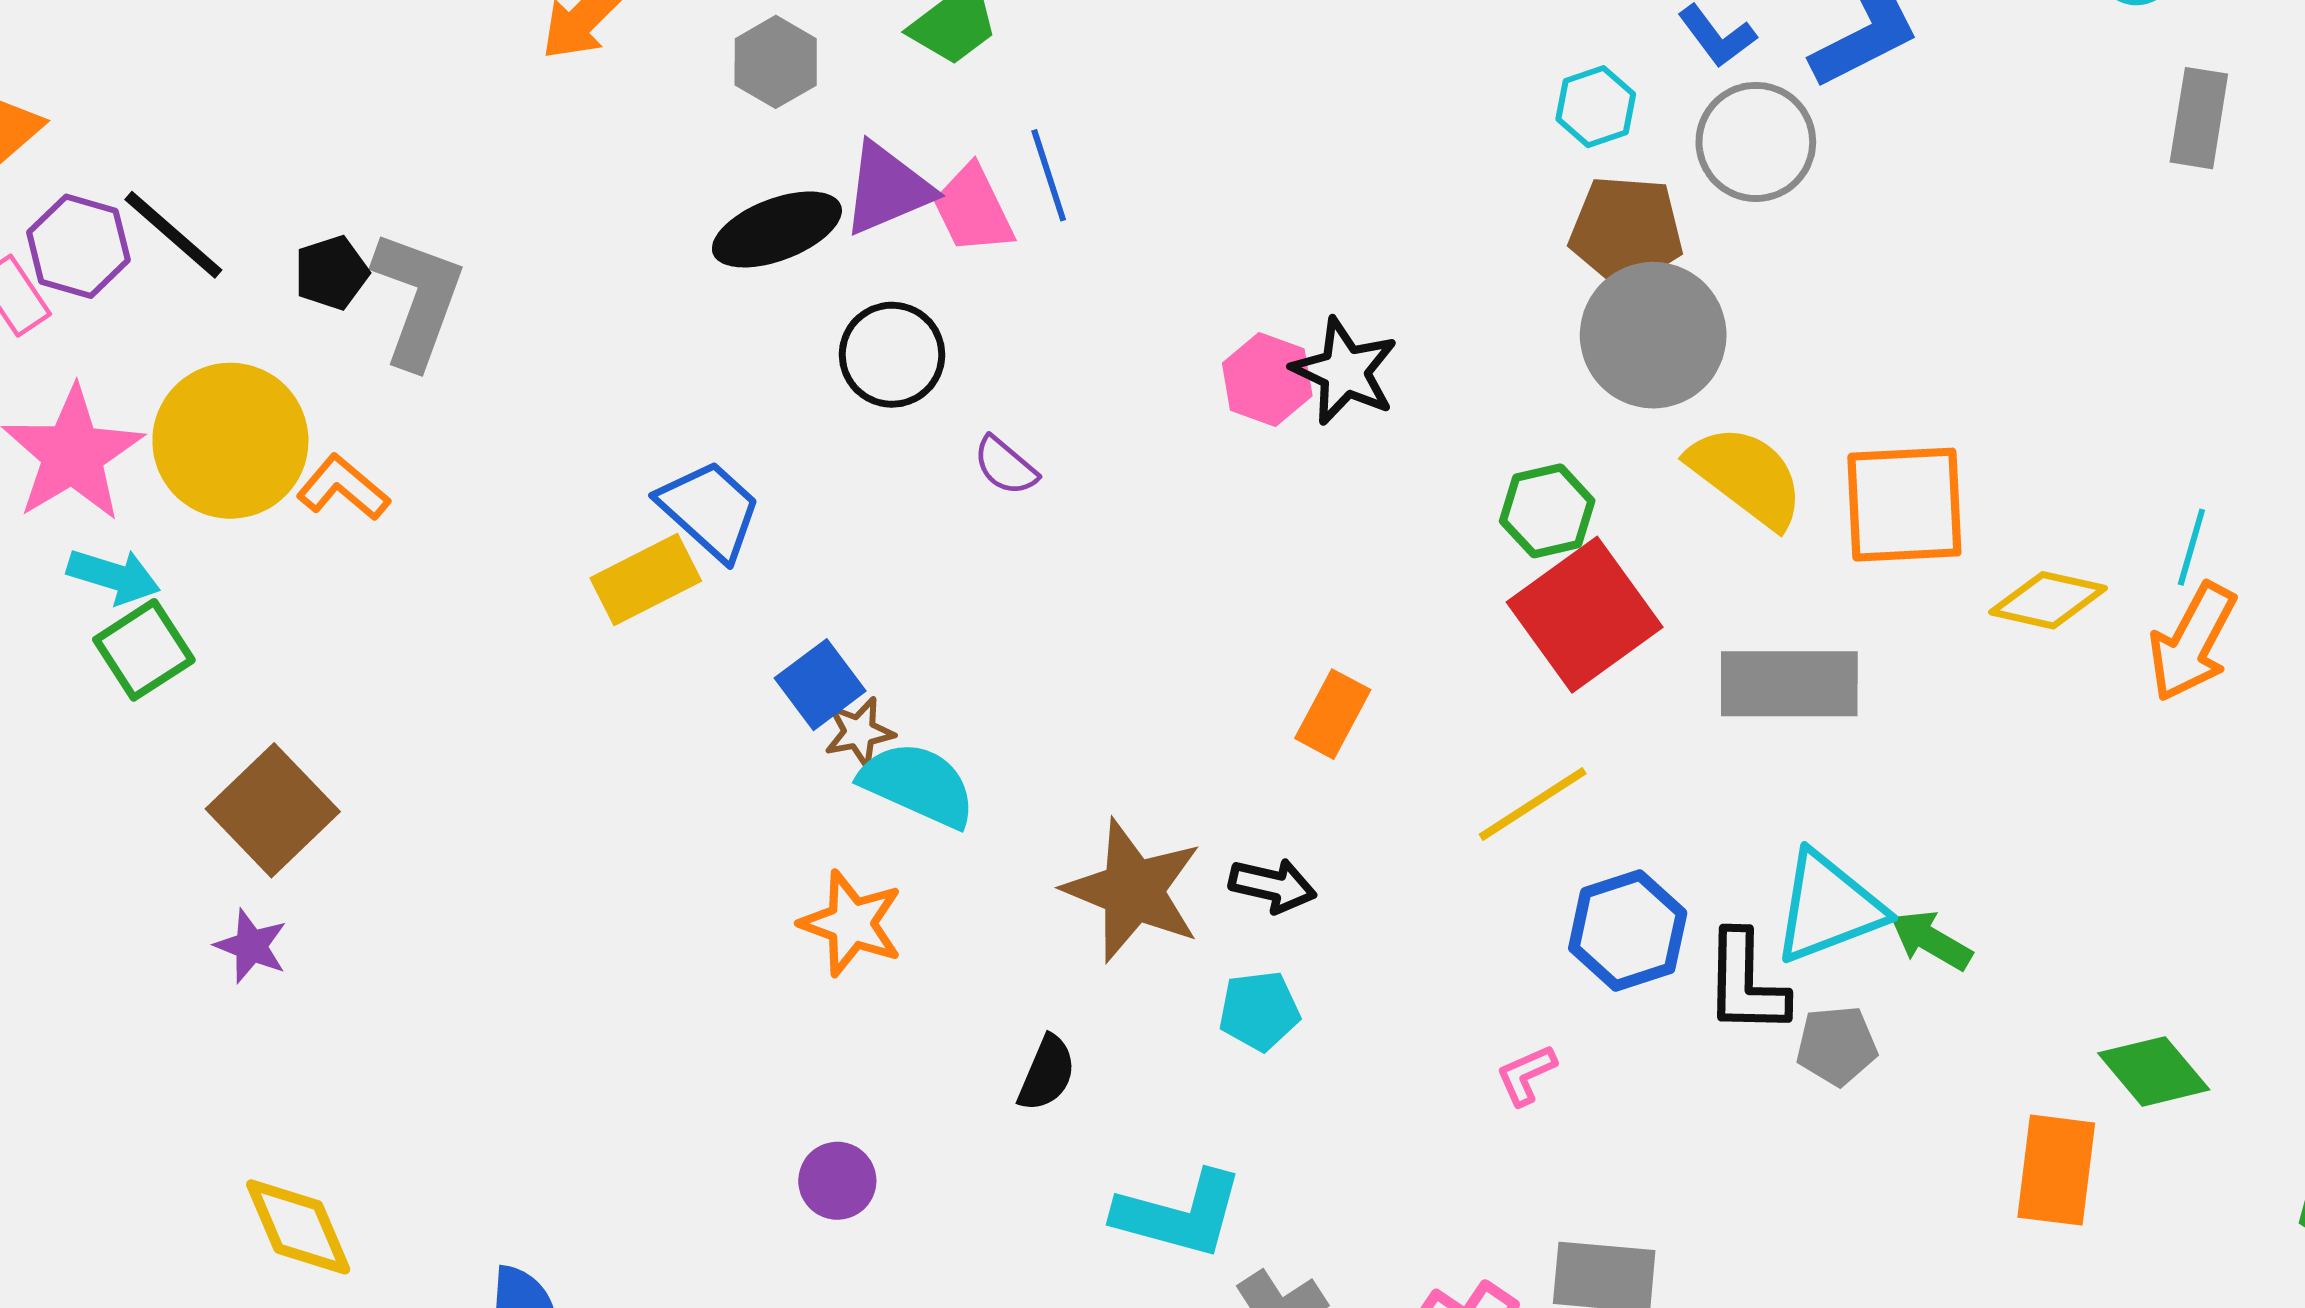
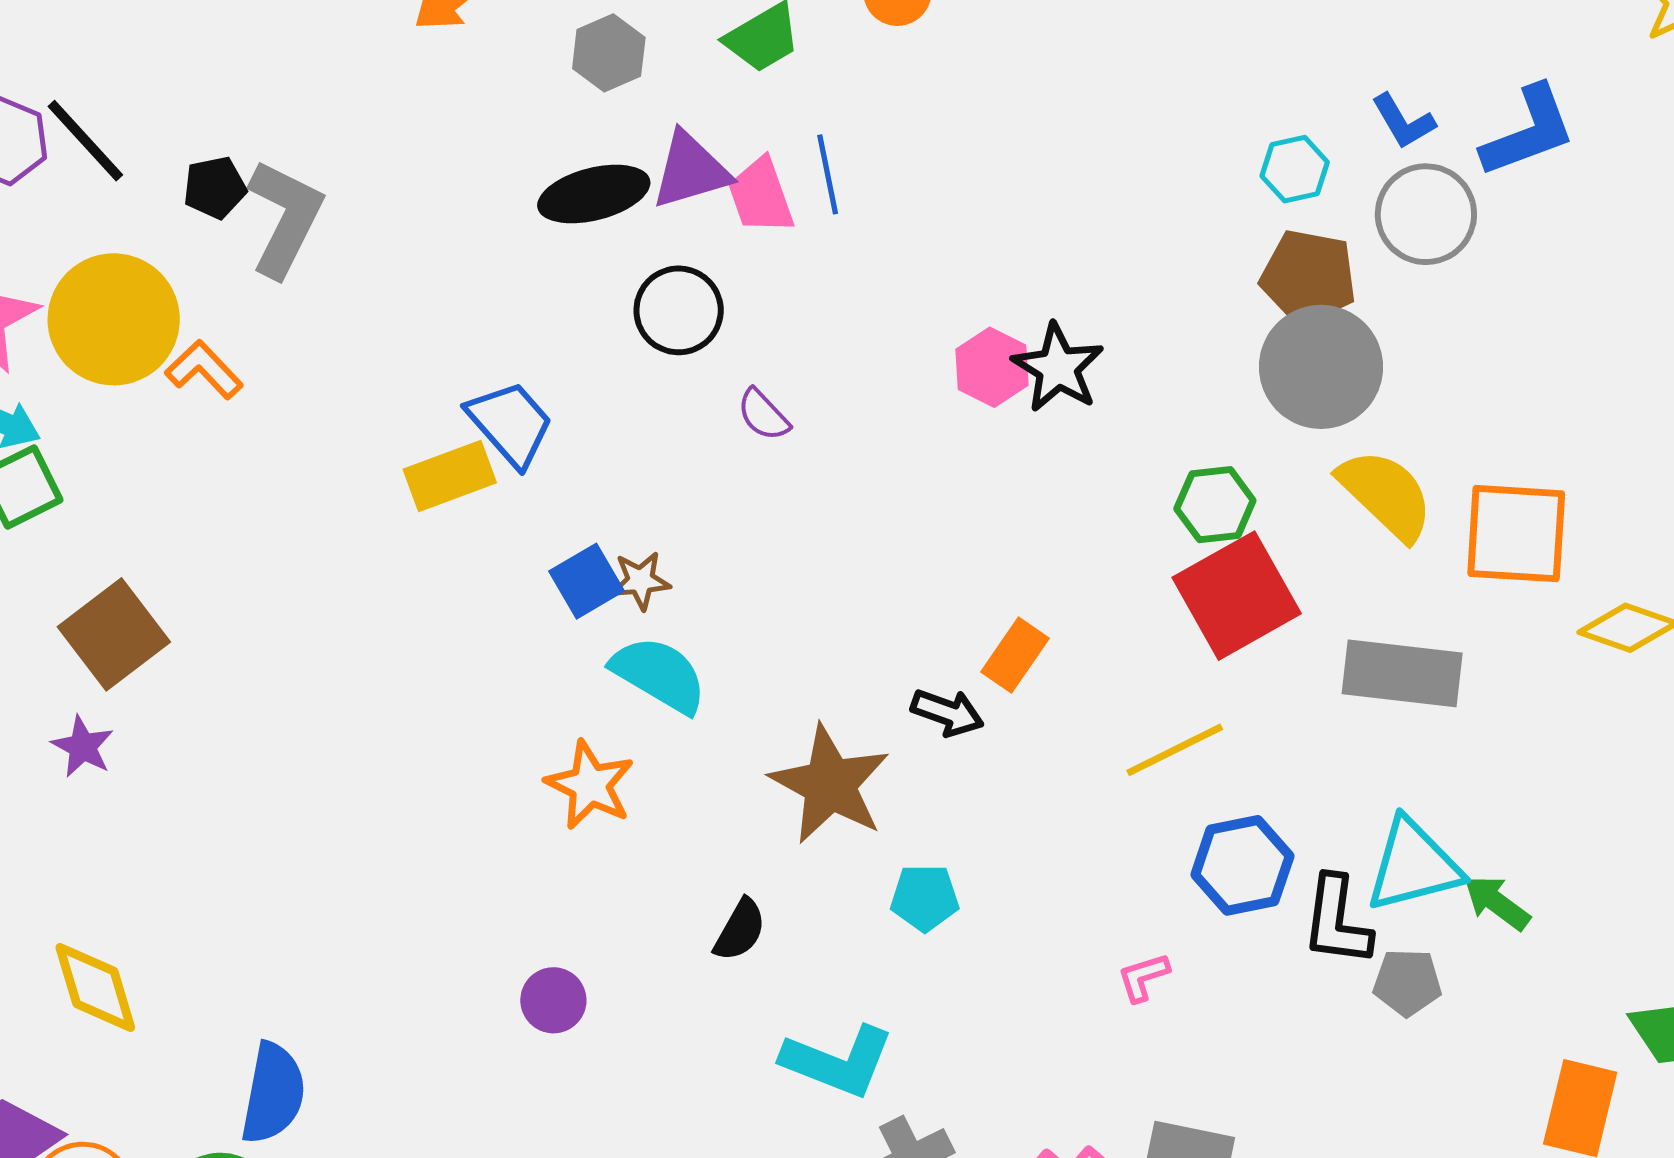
brown star: (859, 732) -> (640, 581), moved
black arrow: (1273, 885) -> (947, 713), moved

